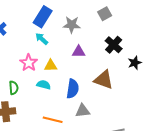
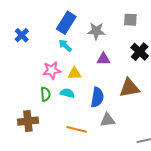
gray square: (105, 14) -> (130, 20), turned 32
pink star: (29, 63) -> (52, 70), turned 30
brown triangle: (104, 80) -> (129, 88), turned -30
green semicircle: (14, 88) -> (46, 94), moved

